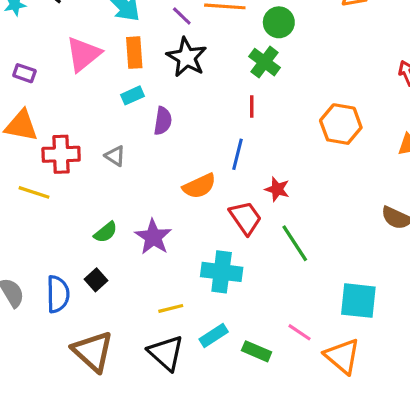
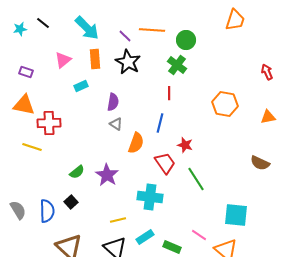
pink triangle: (83, 54) -> (63, 60), size x0.7
cyan rectangle: (133, 95) -> (81, 86), moved
gray triangle: (115, 156) -> (116, 124), moved
orange semicircle: (199, 186) -> (136, 143), turned -45

